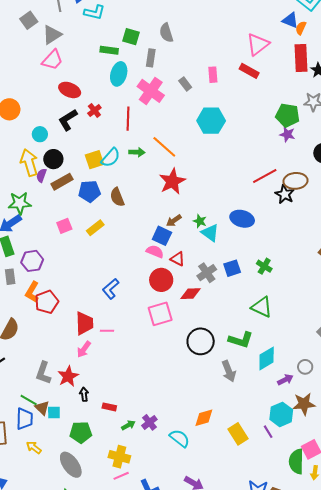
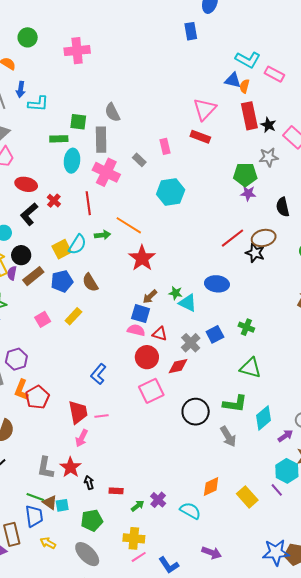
gray rectangle: (151, 58) -> (101, 140), size x1.4

